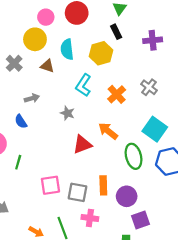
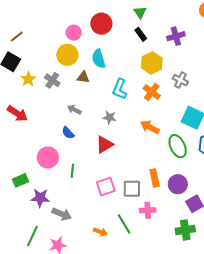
yellow hexagon: (101, 53) -> (152, 63), moved
gray arrow: (32, 98) -> (74, 110), turned -128
red triangle: (82, 144) -> (104, 145), moved

